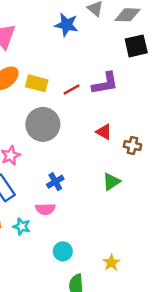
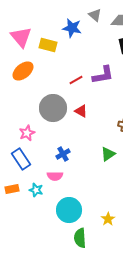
yellow rectangle: (37, 83) -> (48, 45), moved
red triangle: (104, 132) -> (81, 111), moved
cyan circle: (63, 251) -> (69, 210), size x1.6

